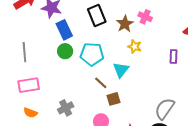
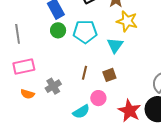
yellow star: (135, 47) -> (127, 21), size x1.5
brown line: (101, 83) -> (85, 73), moved, turned 64
gray cross: (66, 108) -> (53, 86), moved

